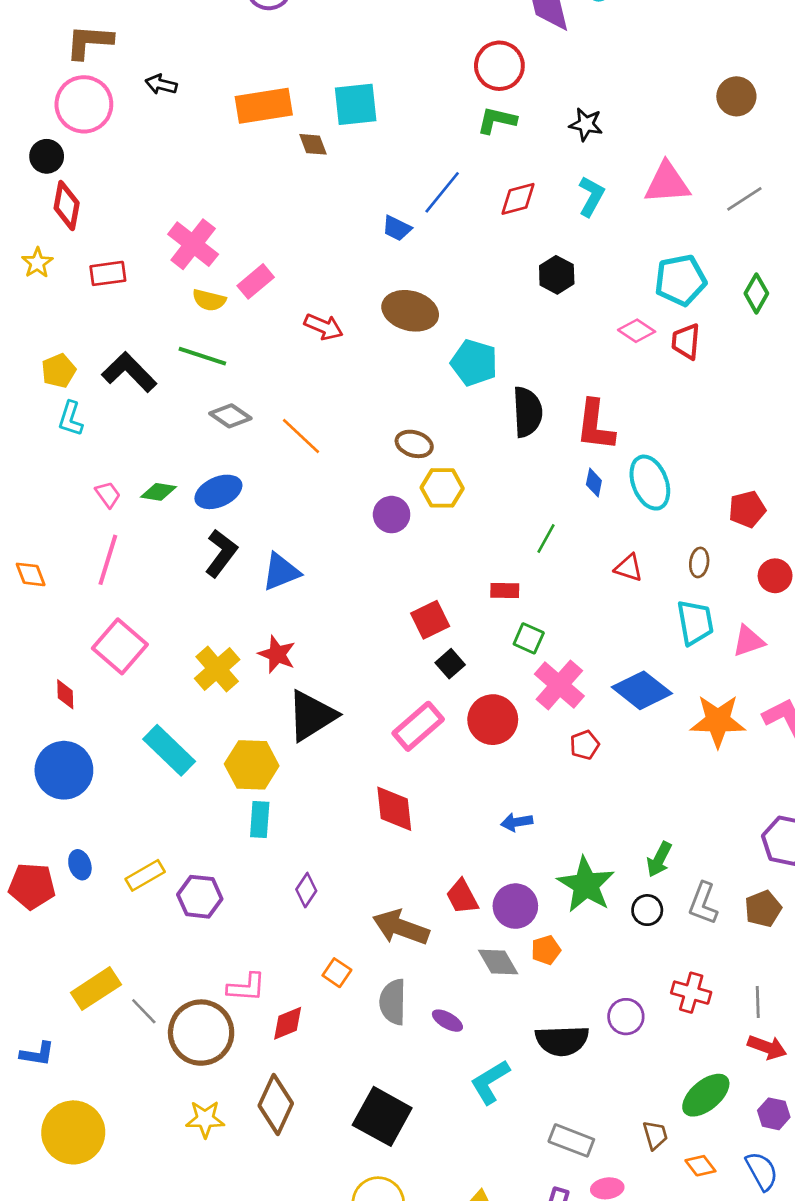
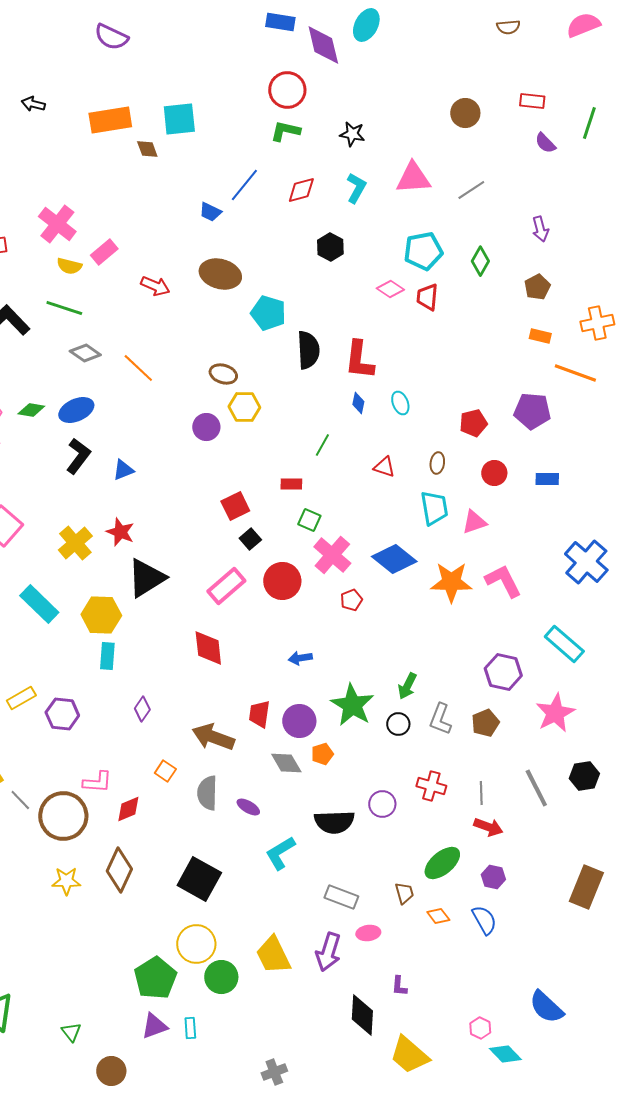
cyan ellipse: (650, 483) -> (400, 403), size x0.6
blue triangle: (281, 572) -> (123, 470), size x0.7
red trapezoid: (462, 897) -> (259, 714), turned 36

